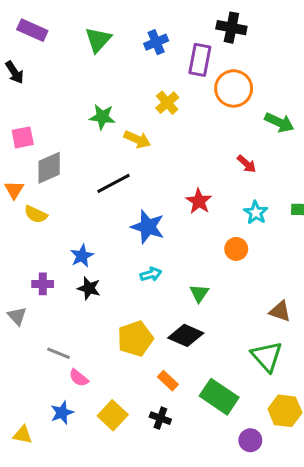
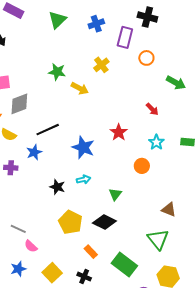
orange circle: (234, 88) -> (146, 58), size x0.6
black line: (113, 183) -> (48, 130), moved
blue star: (82, 256) -> (34, 152), moved
purple cross: (43, 284) -> (11, 168), moved
black star: (89, 288) -> (57, 187), moved
yellow pentagon: (135, 339) -> (70, 222), turned -30

